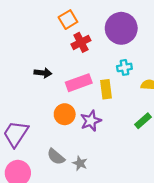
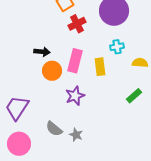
pink rectangle: (79, 83) -> (75, 61), turned -55
orange circle: (65, 114) -> (52, 71), moved
purple star: (91, 121) -> (75, 96), moved

